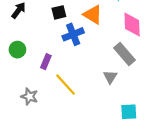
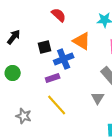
black square: (59, 12) -> (45, 47), moved
purple rectangle: (46, 62) -> (53, 78), moved, turned 48

